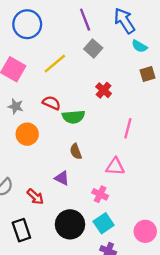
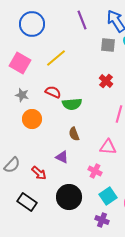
gray square: (93, 49) -> (108, 45), moved, turned -35
red cross: (104, 90) -> (106, 81), moved
cyan square: (104, 223) -> (108, 196), moved
black rectangle: (21, 230) -> (27, 202), turned -36

